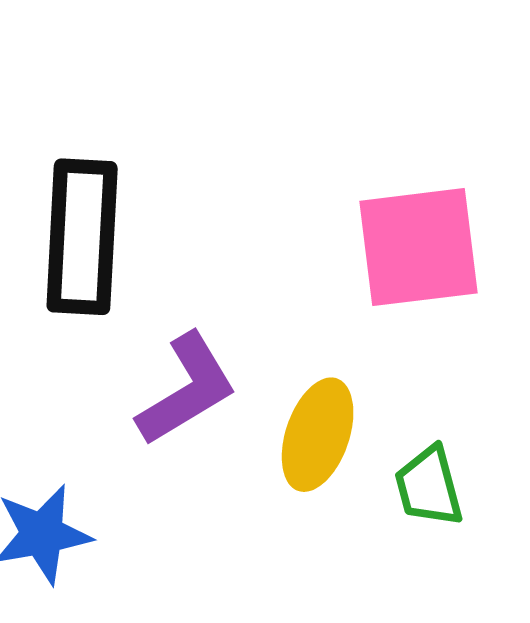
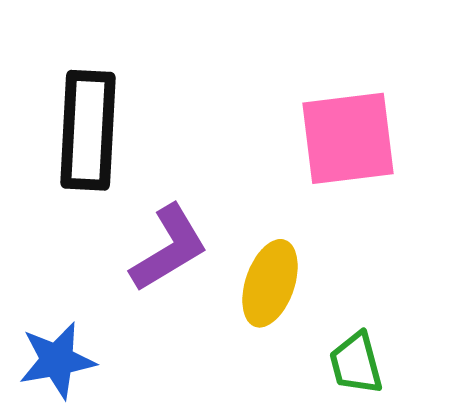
green trapezoid: (429, 486) -> (356, 363), moved

